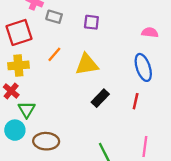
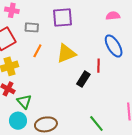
gray rectangle: (54, 17) -> (32, 27), moved
purple square: (91, 22) -> (63, 18), size x1.5
red line: (136, 101) -> (98, 66), moved

